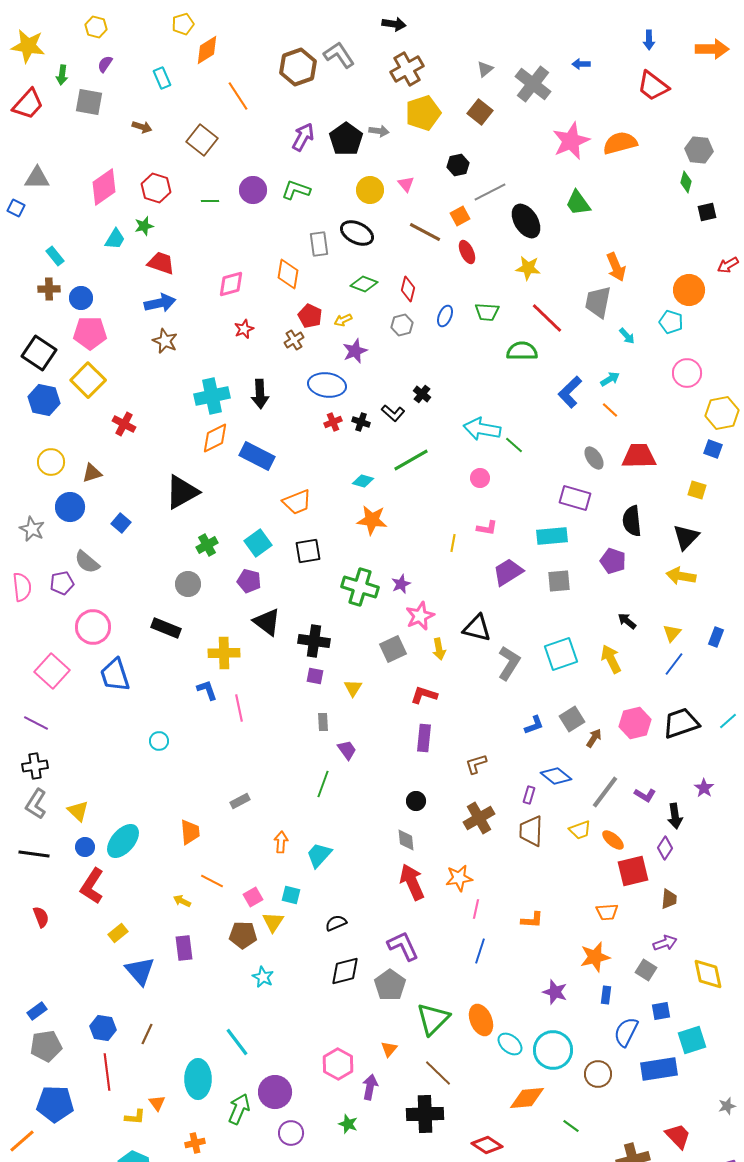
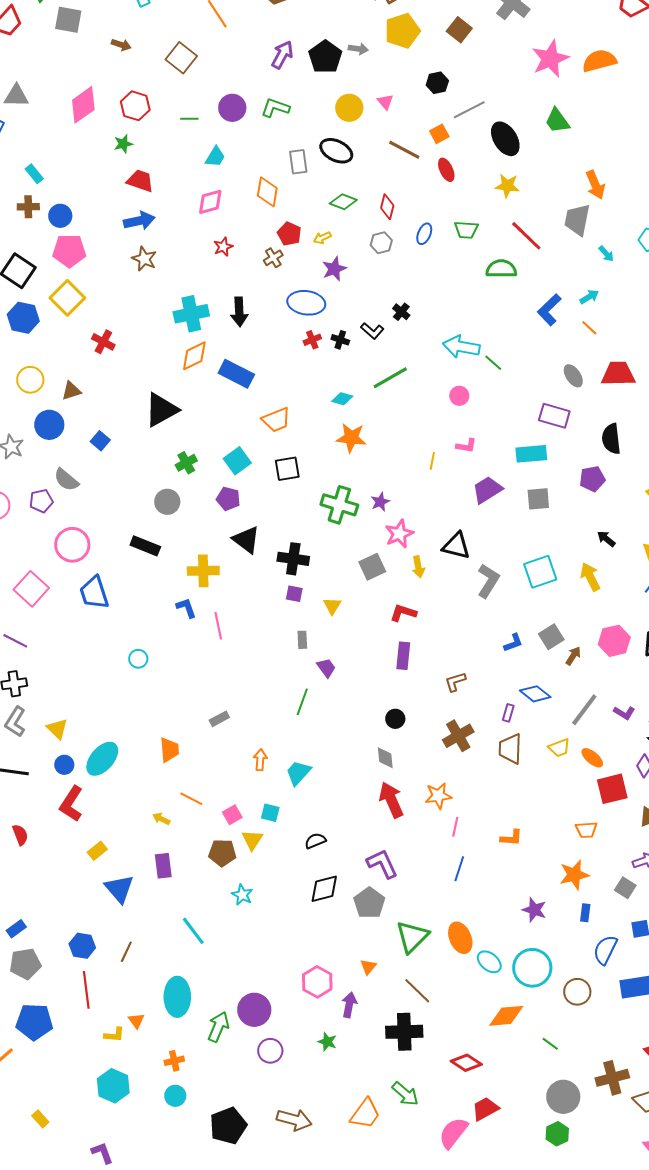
cyan trapezoid: (115, 239) -> (215, 157), moved
purple pentagon: (613, 561) -> (592, 479), turned -30
cyan line: (237, 1042) -> (193, 931), moved

